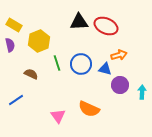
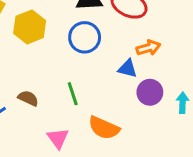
green line: (57, 63) -> (73, 94), moved
blue circle: (81, 64) -> (85, 37), moved
brown semicircle: (31, 74) -> (28, 98), moved

